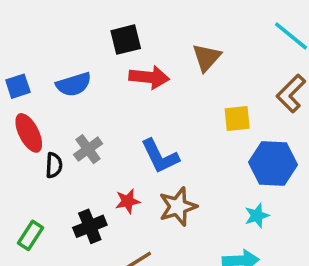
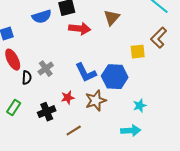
blue semicircle: (74, 84) -> (42, 17), moved
yellow square: (237, 119) -> (138, 52), moved
blue hexagon: (273, 163) -> (115, 77), moved
green rectangle: (31, 235) -> (14, 108), moved

